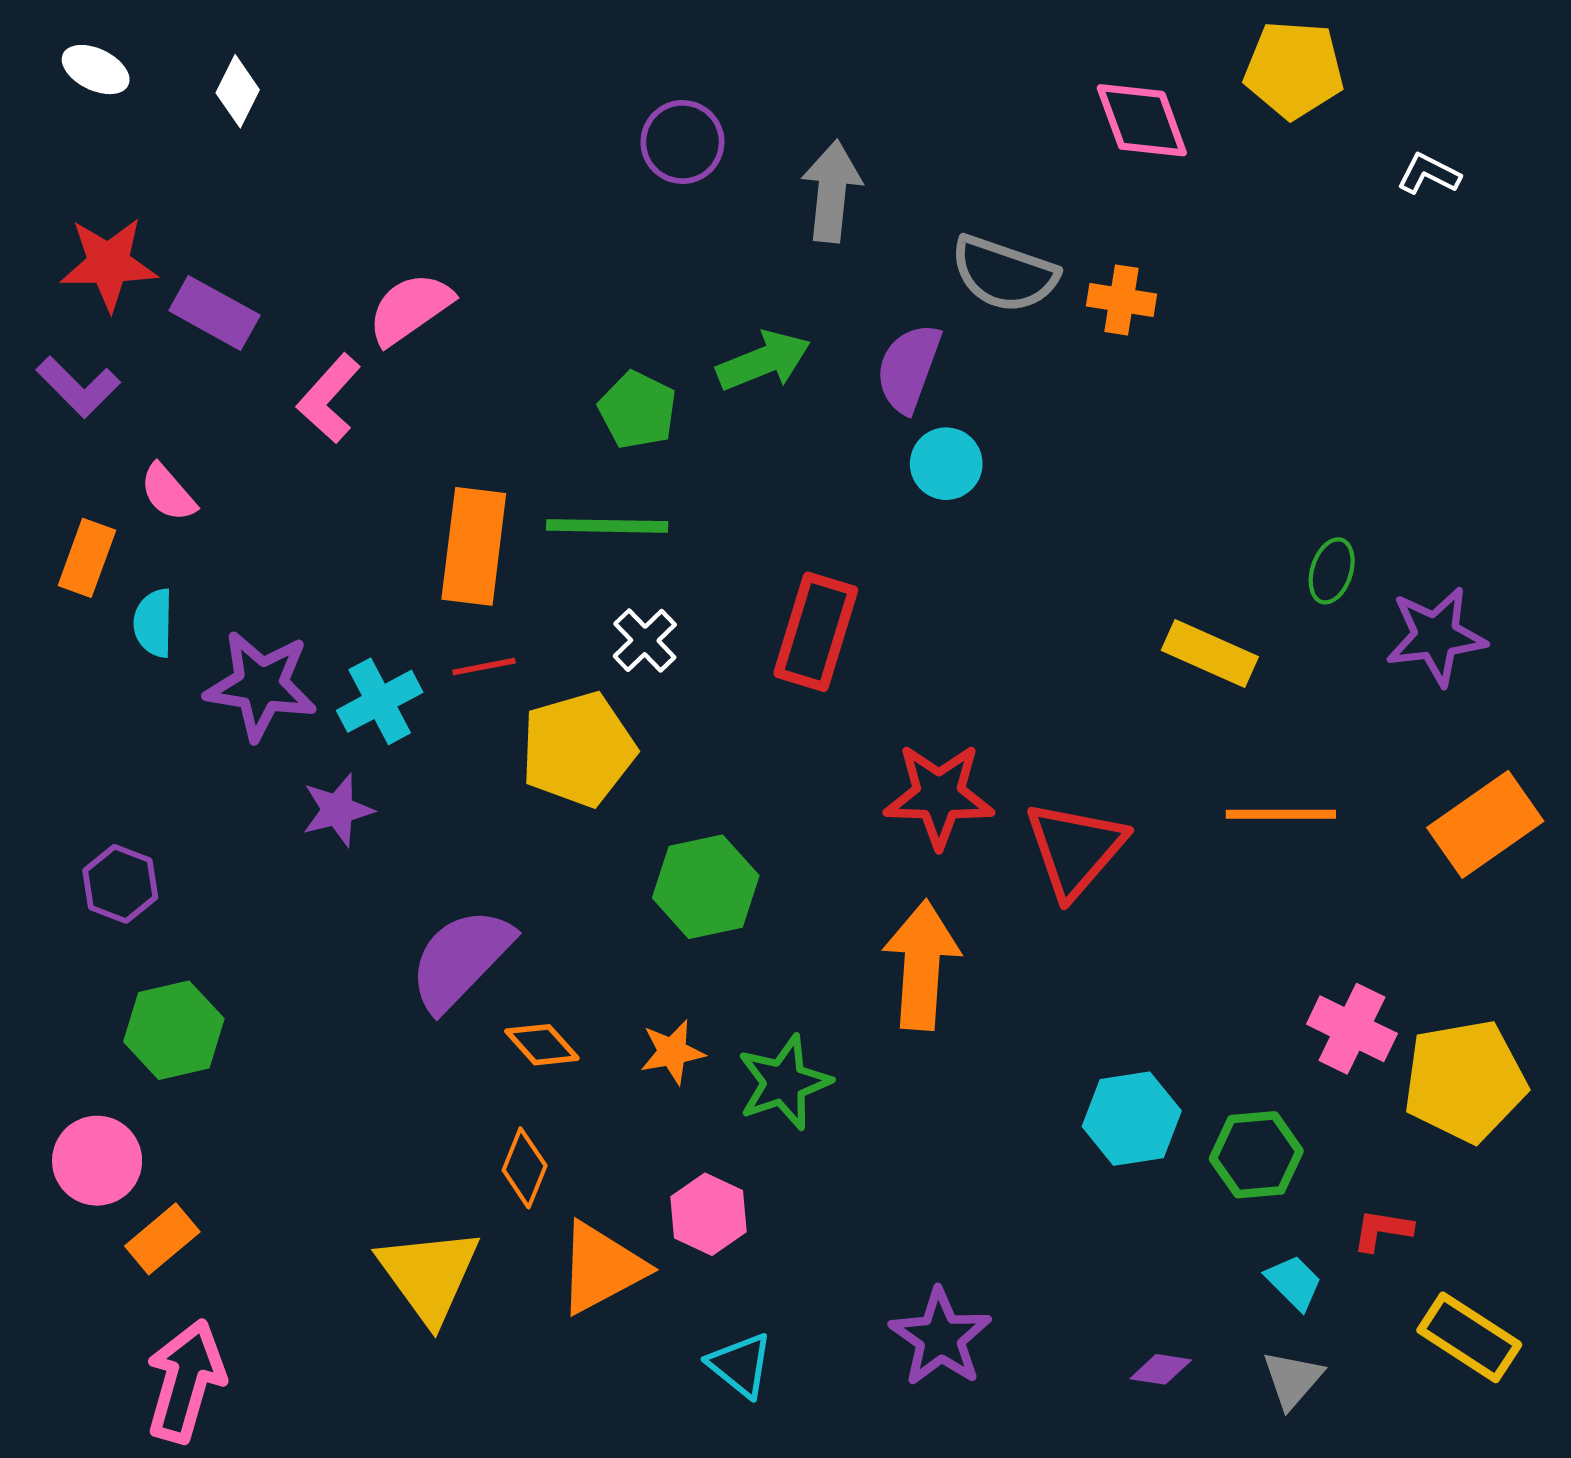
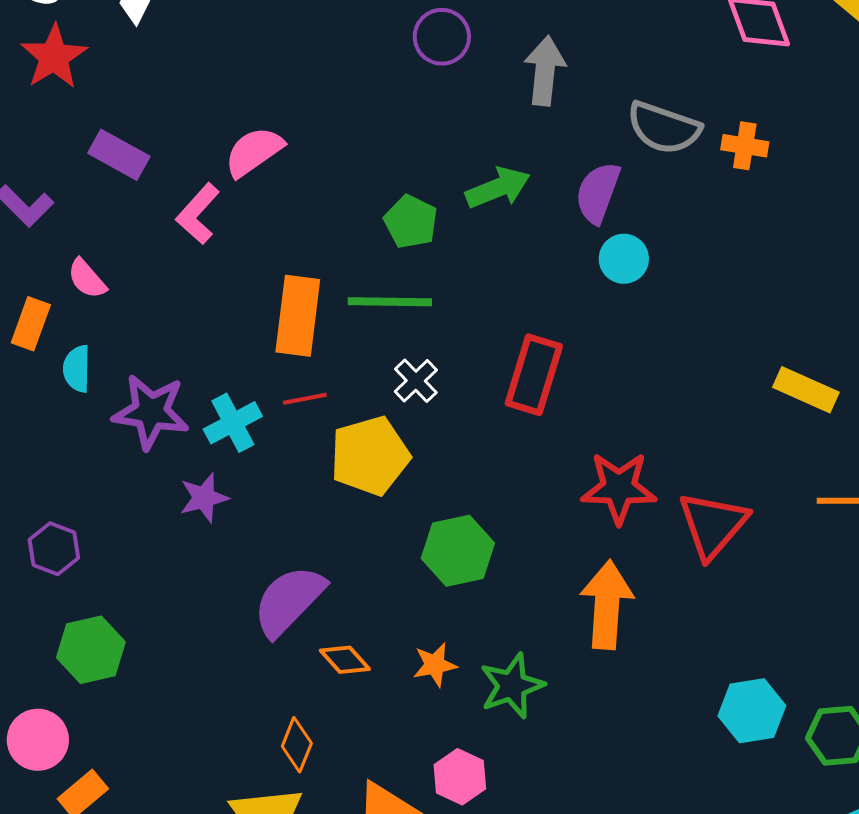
red star: (109, 264) -> (54, 57), moved, turned -30
orange diamond: (525, 1168) -> (297, 745), moved

